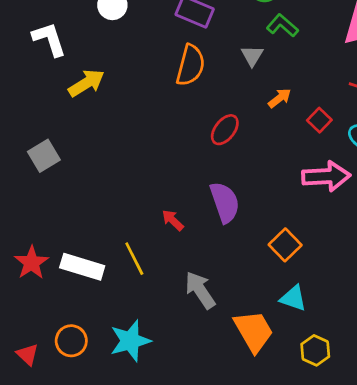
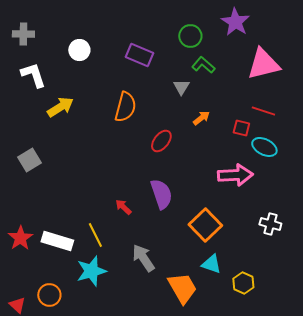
orange semicircle: (191, 65) -> (125, 107), moved
red square: (319, 120) -> (241, 128), moved, turned -30
orange square: (285, 245) -> (205, 225), size x1.4
cyan star: (130, 341) -> (91, 271), moved
yellow hexagon: (315, 350) -> (243, 283), moved

